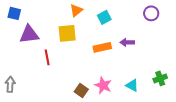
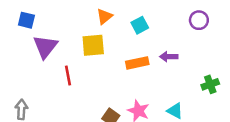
purple triangle: (29, 34) -> (45, 47), turned -45
green cross: (160, 78) -> (210, 84), moved

